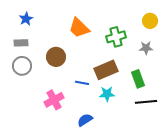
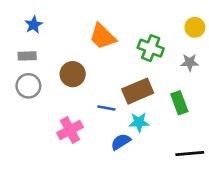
green cross: (116, 37) -> (151, 48), turned 36
black line: (146, 102) -> (190, 153), moved
blue semicircle: (85, 120) -> (121, 142), moved

